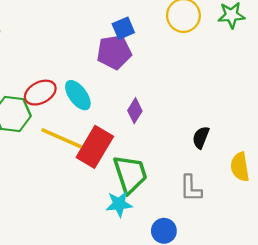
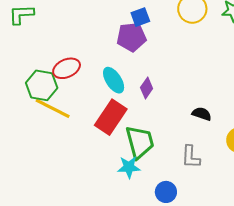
cyan ellipse: (78, 95) -> (114, 80), moved
black semicircle: (201, 137) -> (202, 114), turned 84
yellow line: (62, 138) -> (53, 108), moved

